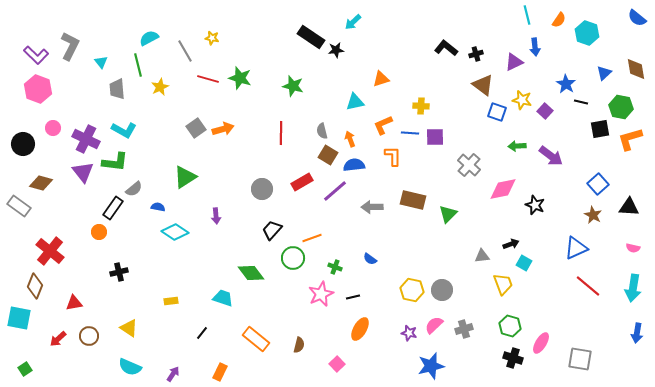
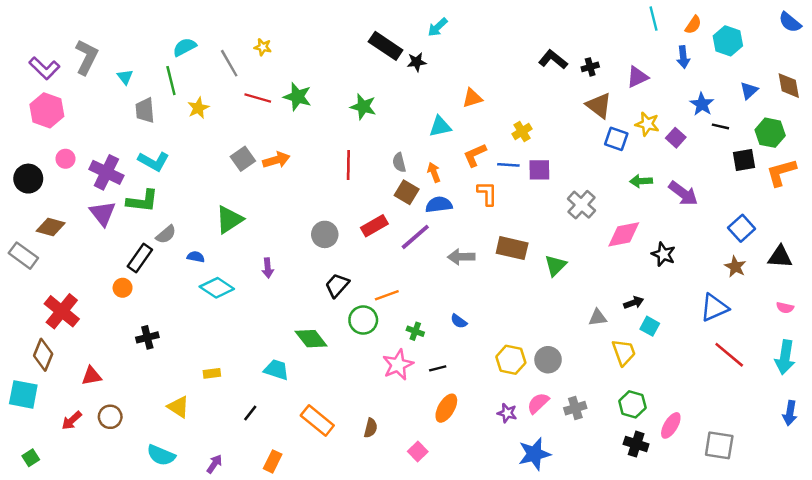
blue arrow: (535, 47) -> (683, 57), moved
yellow cross: (421, 106) -> (522, 131), turned -35
yellow triangle: (129, 328) -> (178, 407), moved

